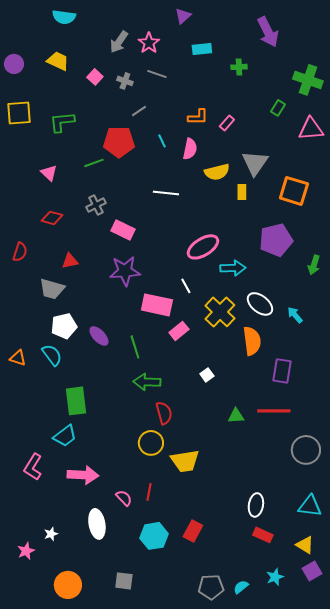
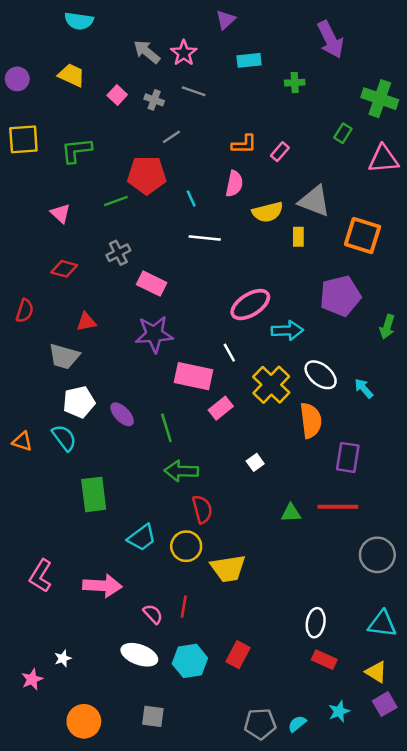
gray arrow: (119, 42) -> (147, 52), turned 95
cyan line: (162, 141) -> (191, 199), moved
gray triangle: (255, 163) -> (314, 201), turned -44
cyan trapezoid: (65, 436) -> (142, 538), moved
white ellipse: (97, 524) -> (139, 655), moved, turned -60

